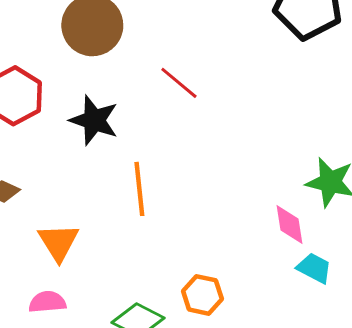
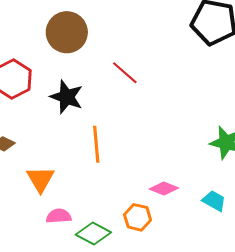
pink diamond: (289, 224) -> (164, 189), moved, turned -60
pink semicircle: (47, 302) -> (59, 216), moved

